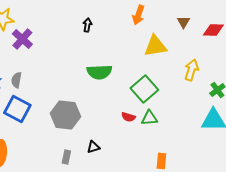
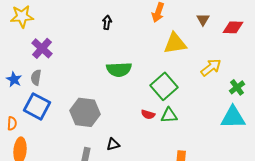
purple cross: (22, 39) -> (42, 48), moved
yellow arrow: (191, 70) -> (211, 67), turned 35

